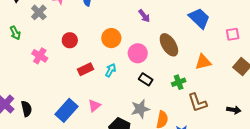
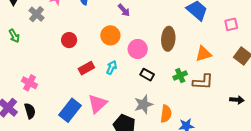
purple arrow: (144, 16) -> (124, 10), moved
brown ellipse: (169, 45) -> (168, 39), turned 40
pink cross: (40, 56) -> (30, 83), moved
brown L-shape: (197, 103) -> (203, 82), moved, turned -65
pink triangle: (94, 106) -> (97, 104), size x1.5

